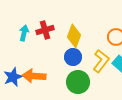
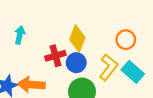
red cross: (45, 30) -> (55, 56), moved

